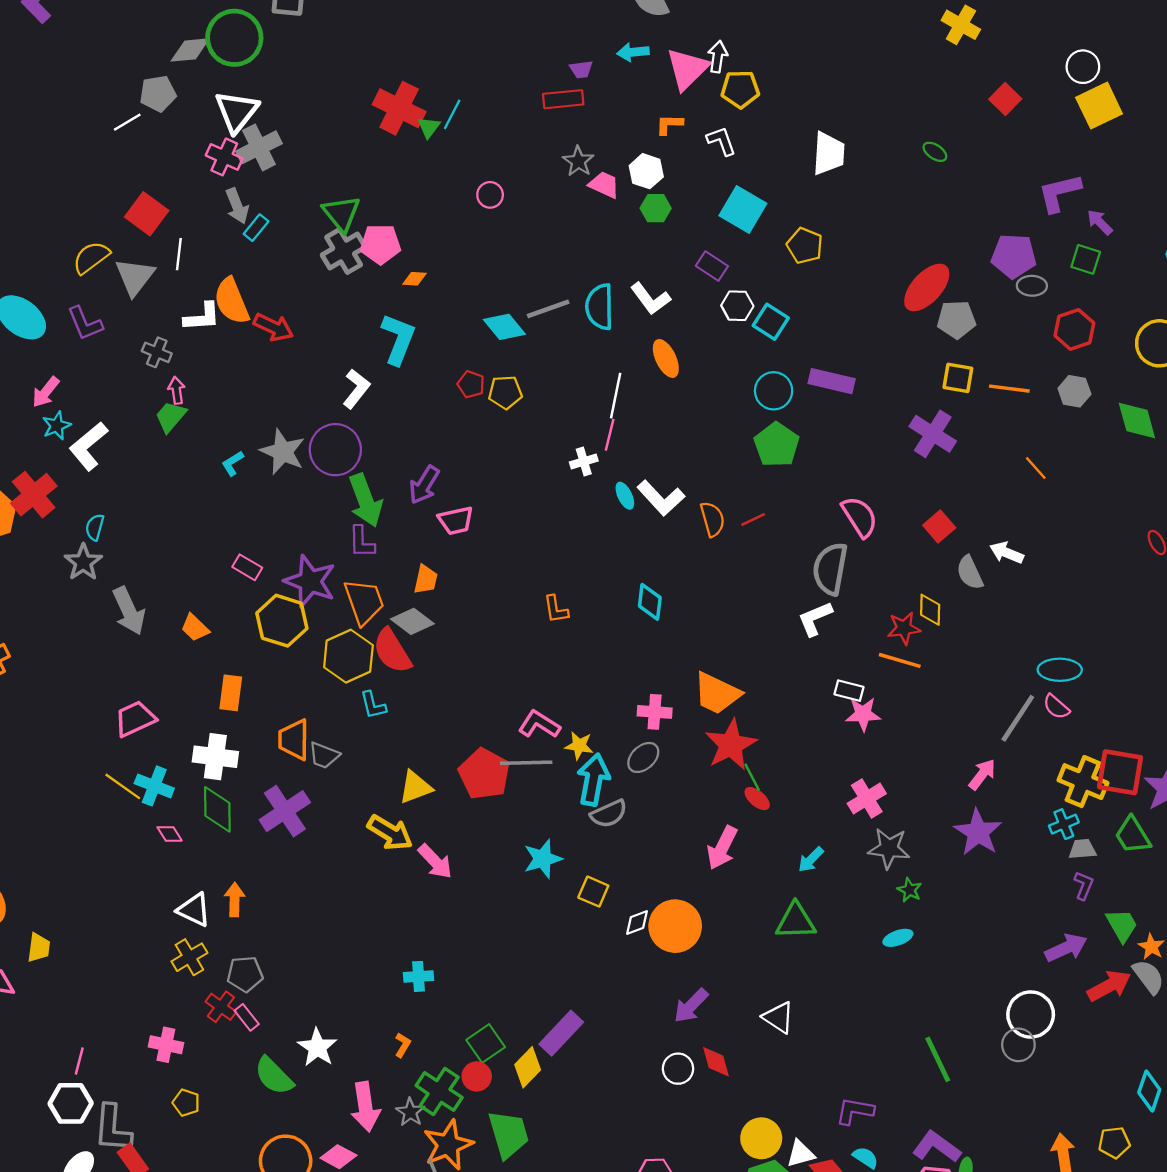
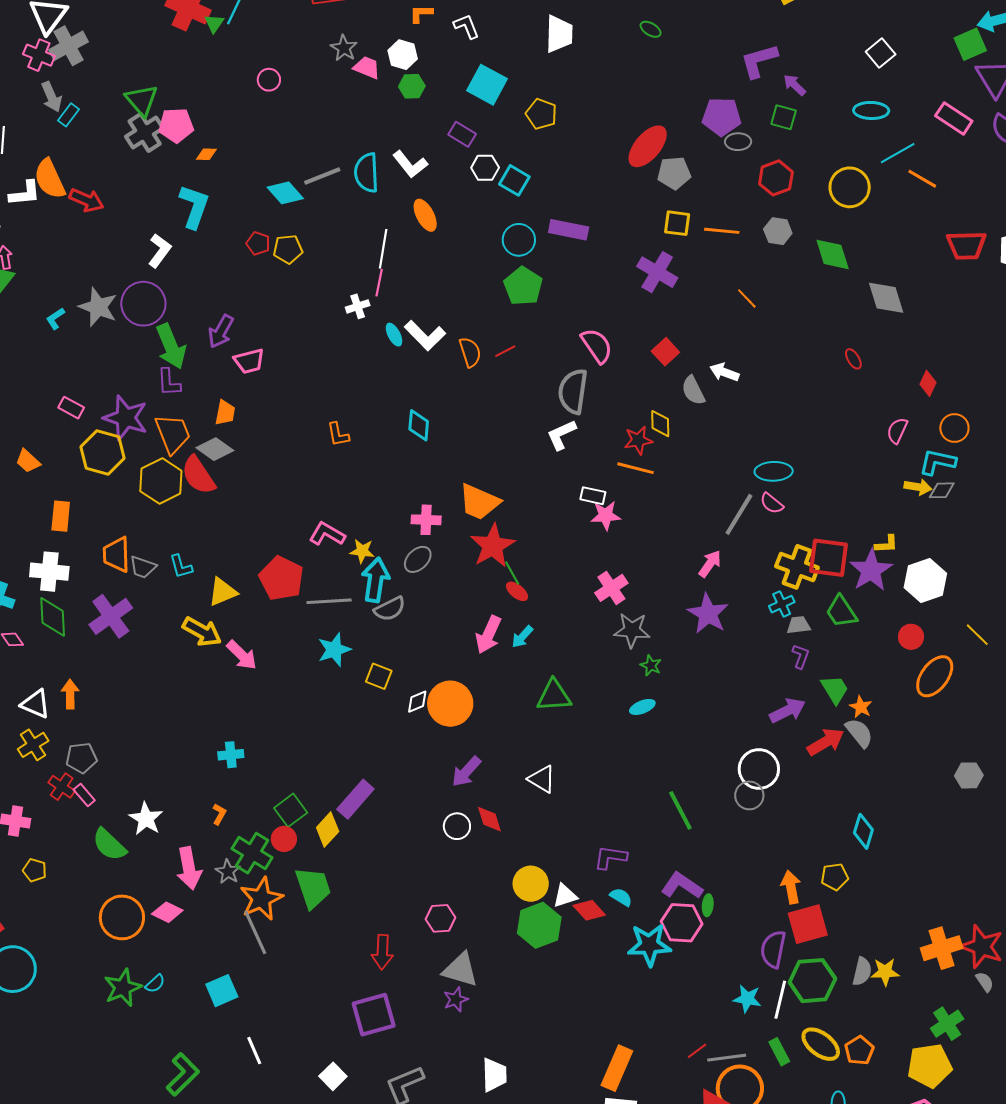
cyan L-shape: (373, 705) -> (181, 566), moved
gray line: (526, 763) -> (329, 601), moved
cyan arrow: (811, 860) -> (522, 637), moved

